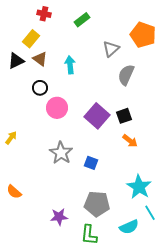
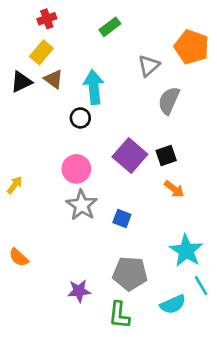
red cross: (44, 14) -> (47, 19), moved, turned -32
cyan arrow: (70, 65) -> (94, 87), size x1.4
black circle: (40, 88) -> (80, 118), moved
pink circle: (57, 108) -> (76, 169), moved

